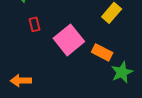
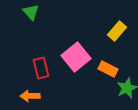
red rectangle: (34, 24) -> (41, 68), moved, size x1.5

